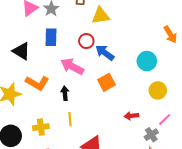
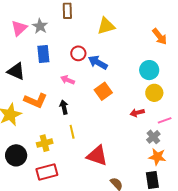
yellow triangle: (101, 16) -> (106, 26), moved
cyan circle: (147, 61) -> (149, 70), moved
pink arrow: (72, 66) -> (68, 80), size x0.6
red arrow: (131, 116) -> (137, 113), moved
pink line: (165, 119) -> (165, 120), turned 32

